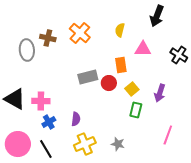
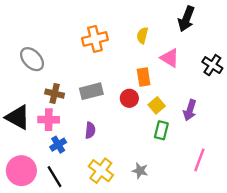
orange cross: (80, 33) -> (95, 39), turned 35
brown cross: (48, 38) -> (55, 94), moved
pink triangle: (143, 49) -> (170, 58), turned 30
gray ellipse: (27, 50) -> (32, 59), turned -40
gray rectangle: (88, 77) -> (91, 91), moved
purple semicircle: (76, 119) -> (90, 130), moved
yellow cross: (85, 144) -> (101, 171), turned -30

